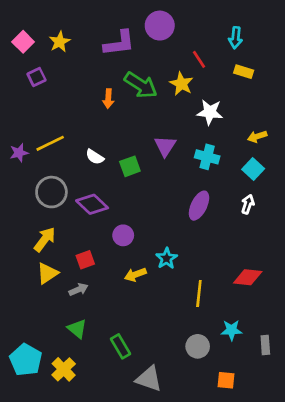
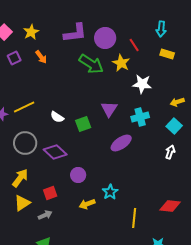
purple circle: (160, 26) -> (105, 38), moved
orange arrow: (108, 99) -> (41, 57), moved, turned -40
cyan cross: (207, 157) -> (140, 117), turned -30
purple ellipse: (199, 206) -> (121, 143), moved, turned 30

